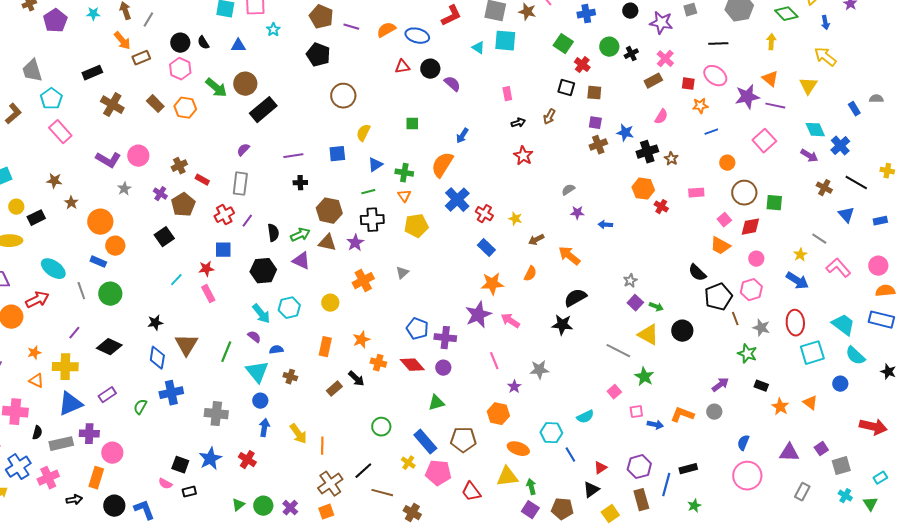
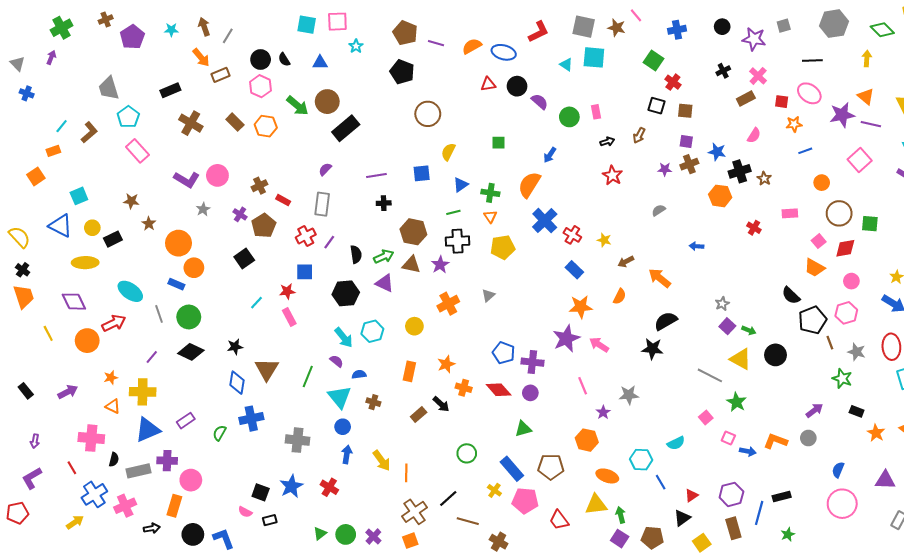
green circle: (609, 47) -> (569, 117), moved
orange hexagon: (643, 189) -> (720, 196), moved
purple star: (577, 213) -> (665, 169), moved
black diamond: (109, 347) -> (191, 352), moved
pink square: (636, 412) -> (728, 438), turned 32

